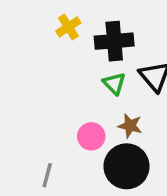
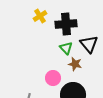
brown star: (130, 126) -> (75, 64), moved

